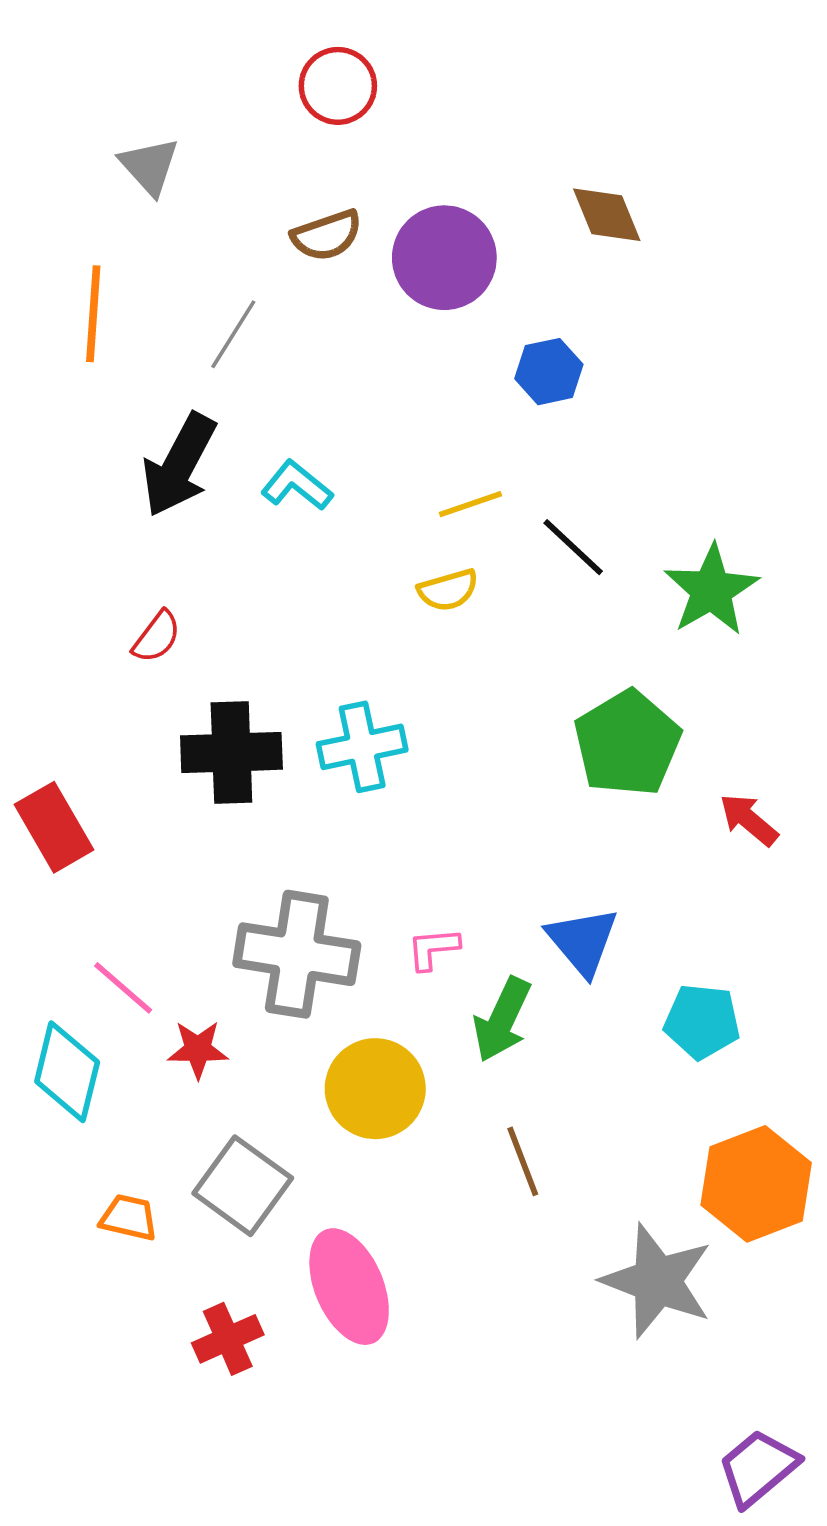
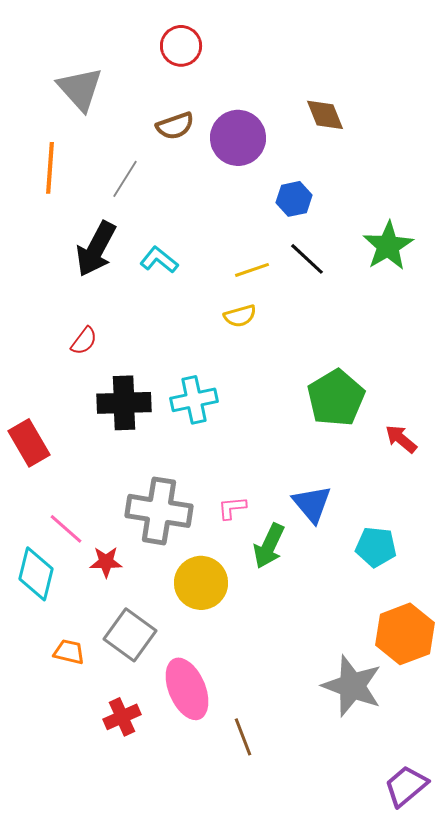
gray triangle: (149, 166) -> (80, 89), size x1.4
black line: (573, 547) -> (307, 259), moved
green star: (711, 590) -> (388, 246), moved
brown line: (523, 1161) -> (243, 737), moved

